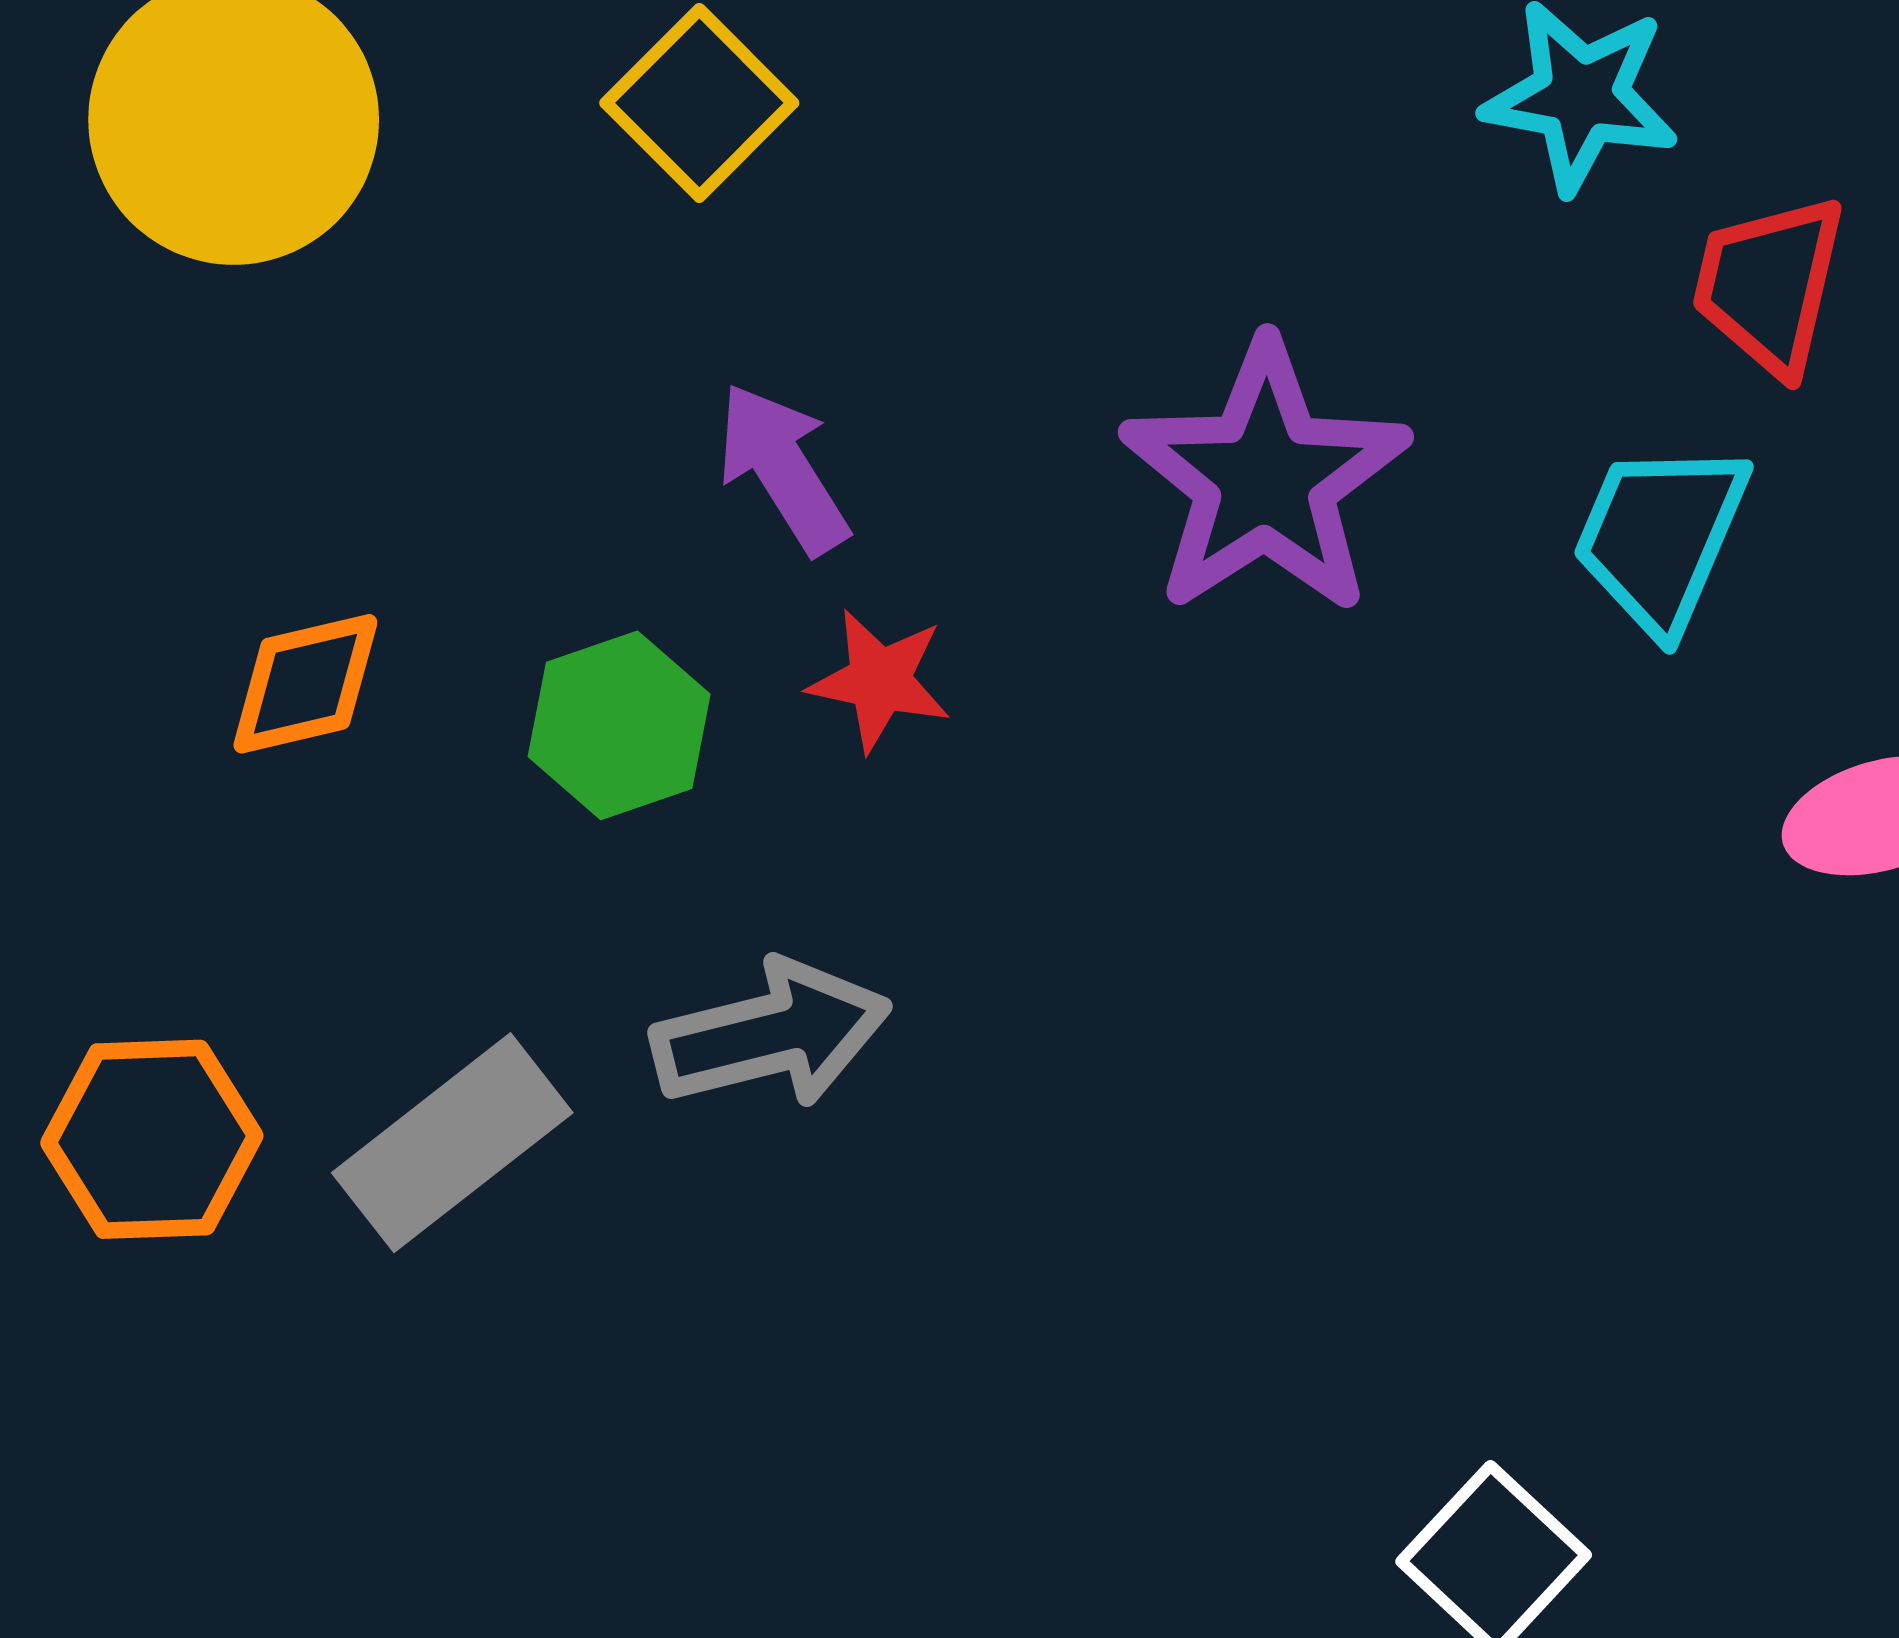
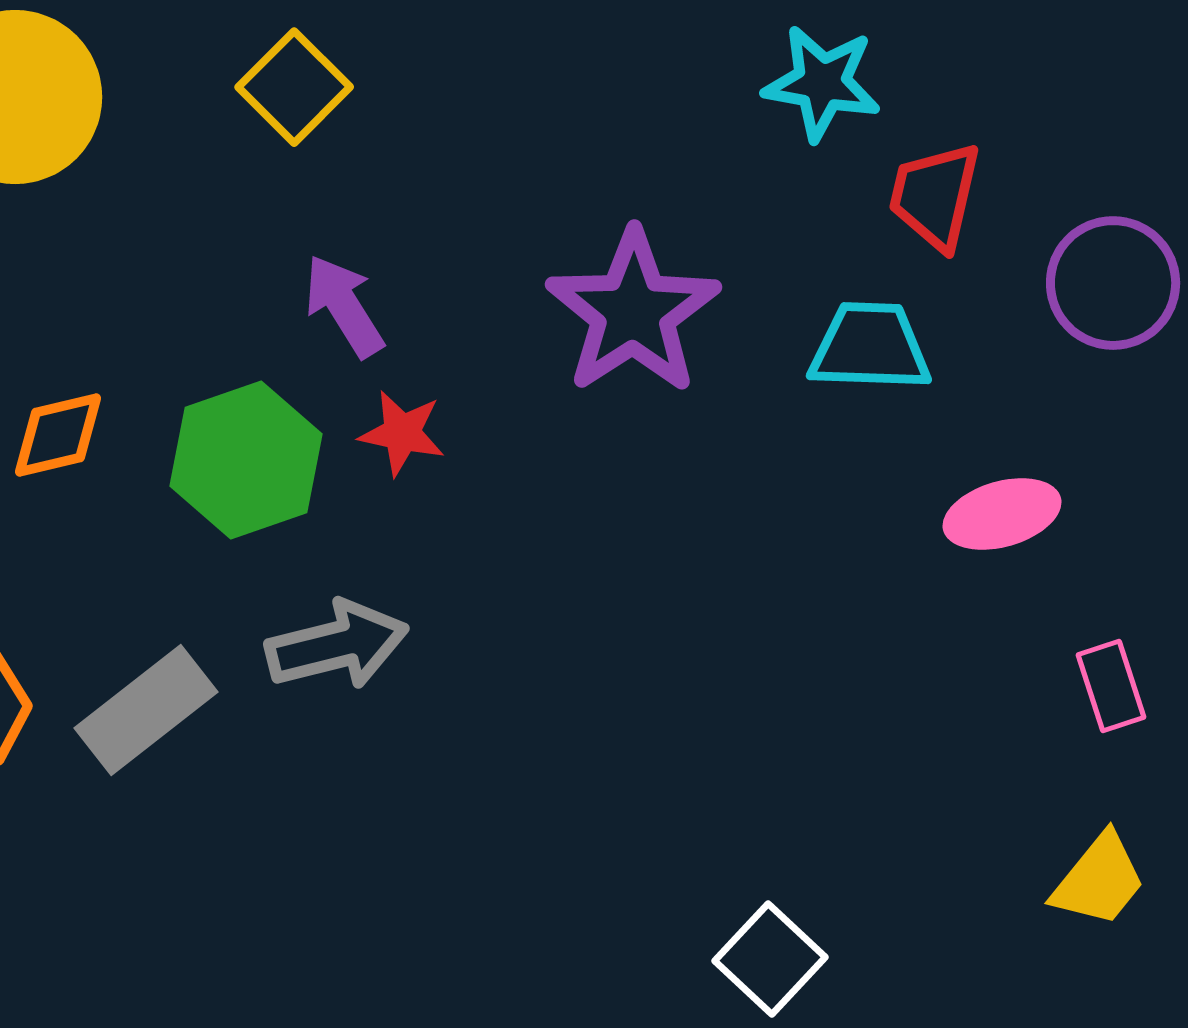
cyan trapezoid: (1661, 537) -> (870, 347), turned 69
green hexagon: (619, 725) -> (246, 460), size x1.4

